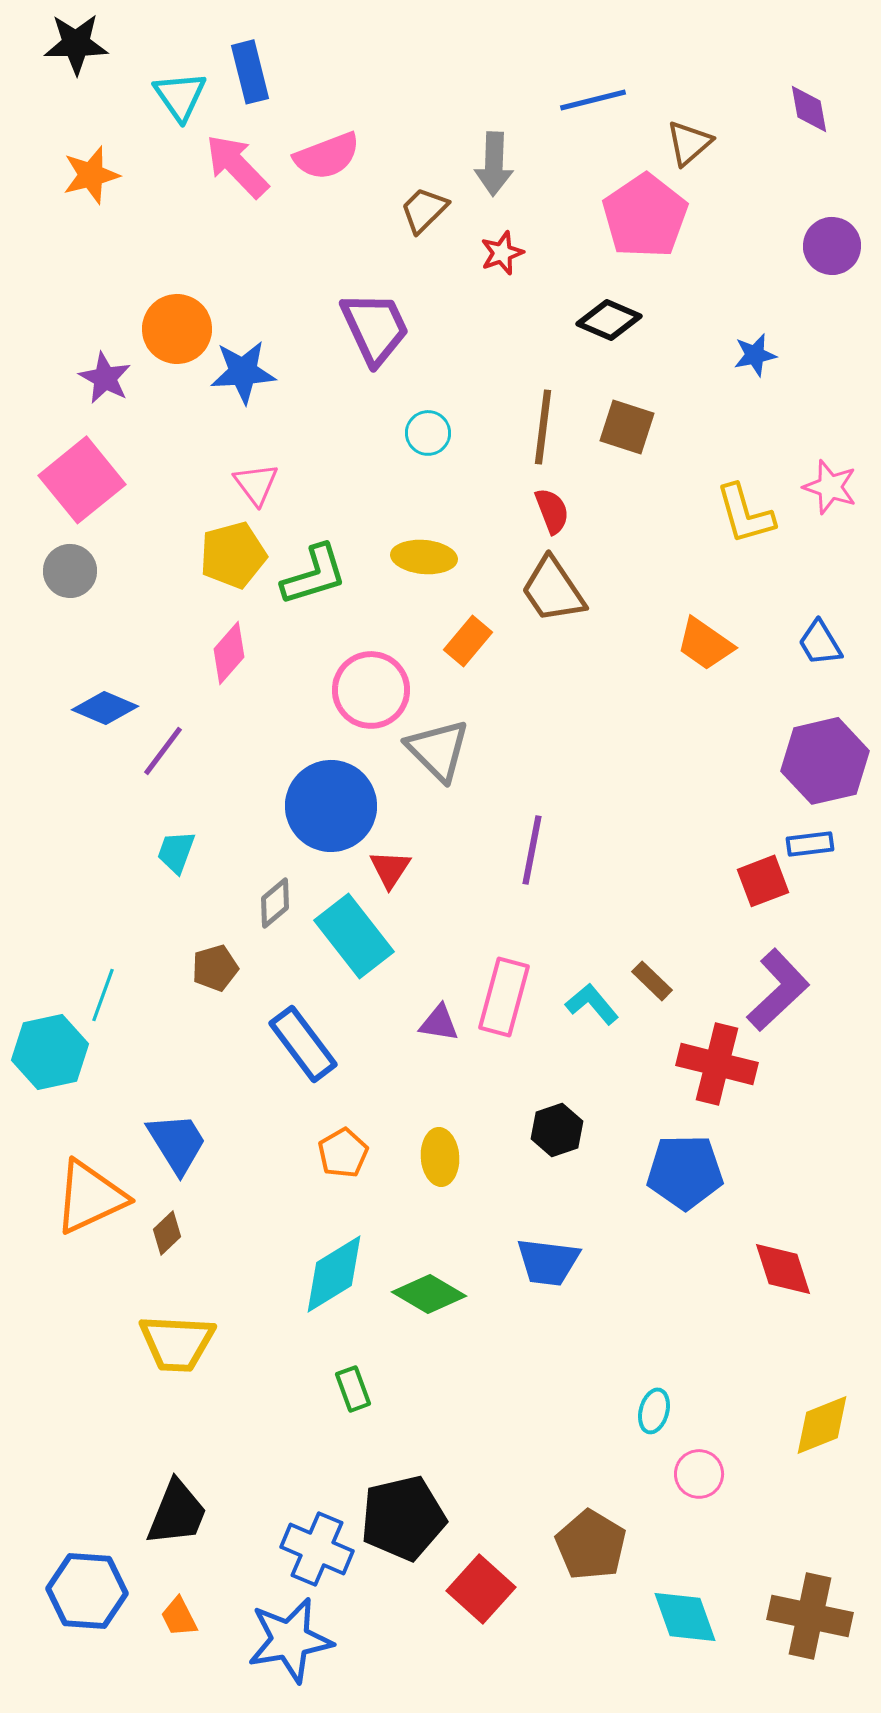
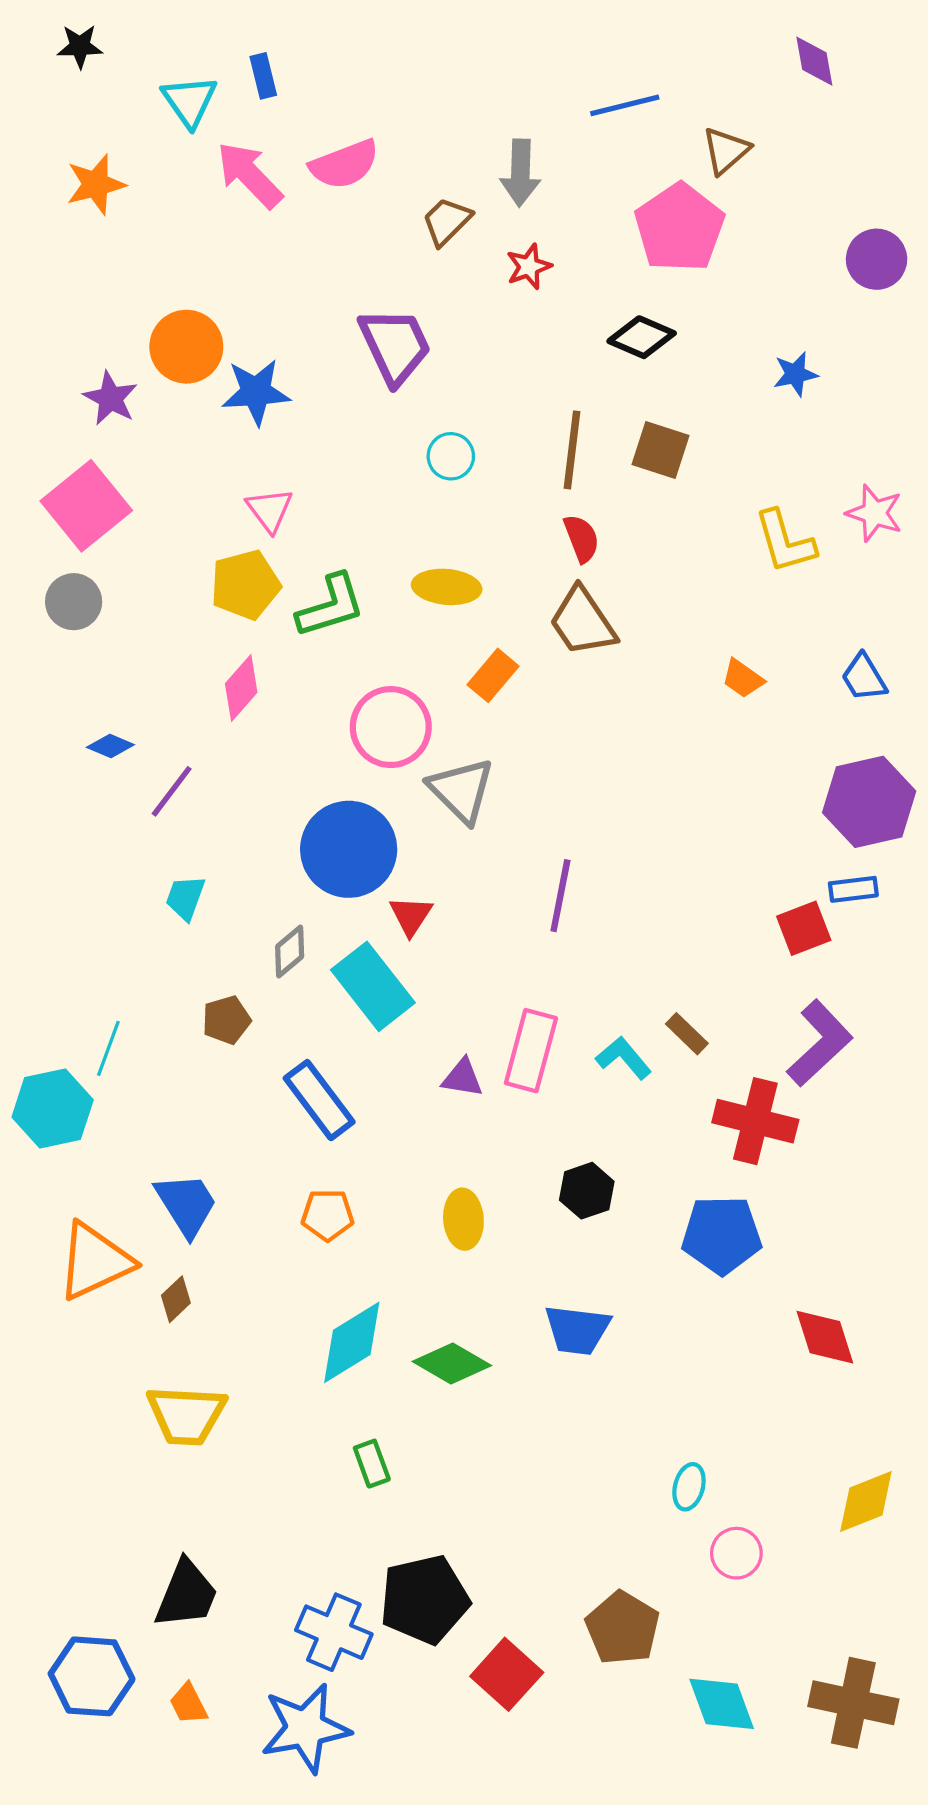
black star: (76, 44) -> (80, 46), size x0.7
blue rectangle: (250, 72) -> (263, 76), size x0.7
purple diamond: (809, 109) -> (814, 61), moved
orange trapezoid: (705, 644) -> (743, 679), size x0.7
blue diamond: (105, 708) -> (110, 746), size x0.7
orange pentagon: (343, 1153) -> (328, 1215), moved, turned 30

